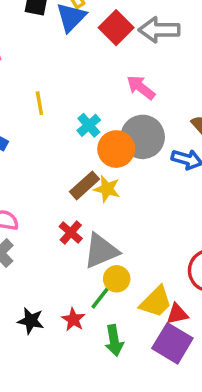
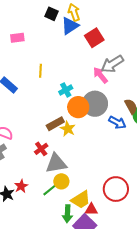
gray arrow: (159, 30) -> (112, 64), moved, turned -45
red star: (73, 319) -> (21, 186), moved
green arrow: (114, 341) -> (67, 214), moved

